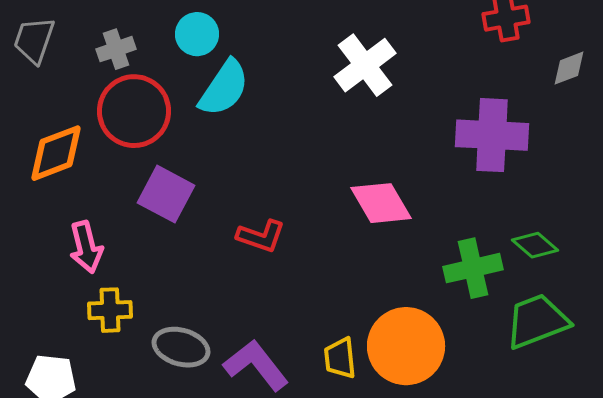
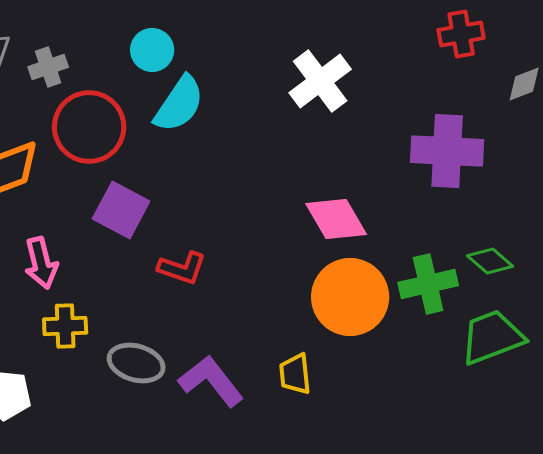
gray cross: (116, 49) -> (48, 67), moved
red L-shape: (261, 236) -> (182, 268), moved
orange circle: (406, 346) -> (350, 297), moved

